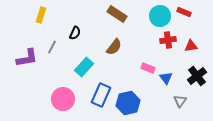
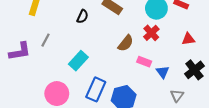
black semicircle: (75, 33) -> (82, 16), moved
red cross: (168, 40) -> (151, 33), moved, turned -35
brown semicircle: (114, 47) -> (126, 43), moved

